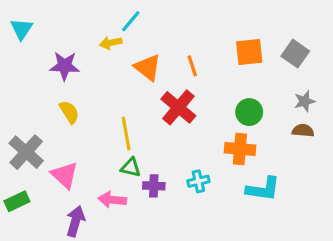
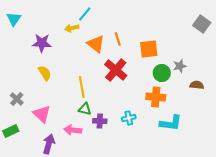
orange square: (249, 52) -> (149, 49), moved
gray square: (295, 54) -> (202, 24), moved
orange line: (192, 66) -> (118, 39), moved
gray star: (305, 101) -> (180, 66), moved
gray cross: (26, 152) -> (17, 99), size x0.6

